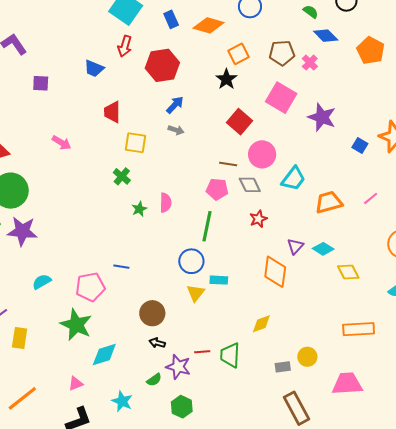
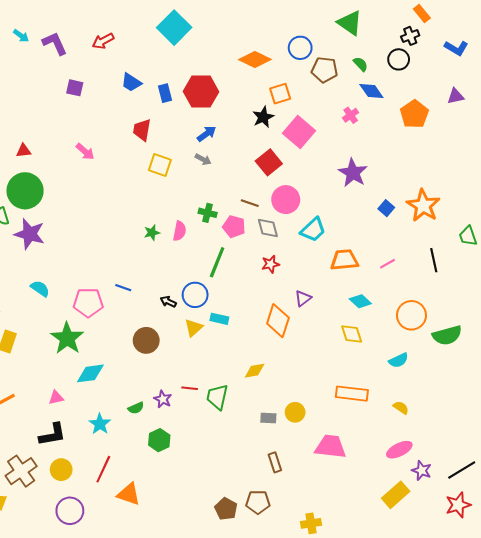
blue rectangle: (171, 19) -> (165, 93), moved
red arrow: (125, 46) -> (103, 41), moved, turned 35
brown pentagon: (282, 53) -> (325, 70), moved
pink square: (281, 98) -> (299, 132), moved
green cross: (122, 176) -> (208, 213), moved, turned -36
cyan diamond: (323, 249) -> (360, 301), moved
cyan semicircle: (42, 282) -> (40, 289), turned 54
black arrow: (157, 343) -> (168, 302), moved
purple star: (178, 367) -> (163, 399), size x0.7
brown rectangle: (297, 408) -> (275, 462), size x0.6

